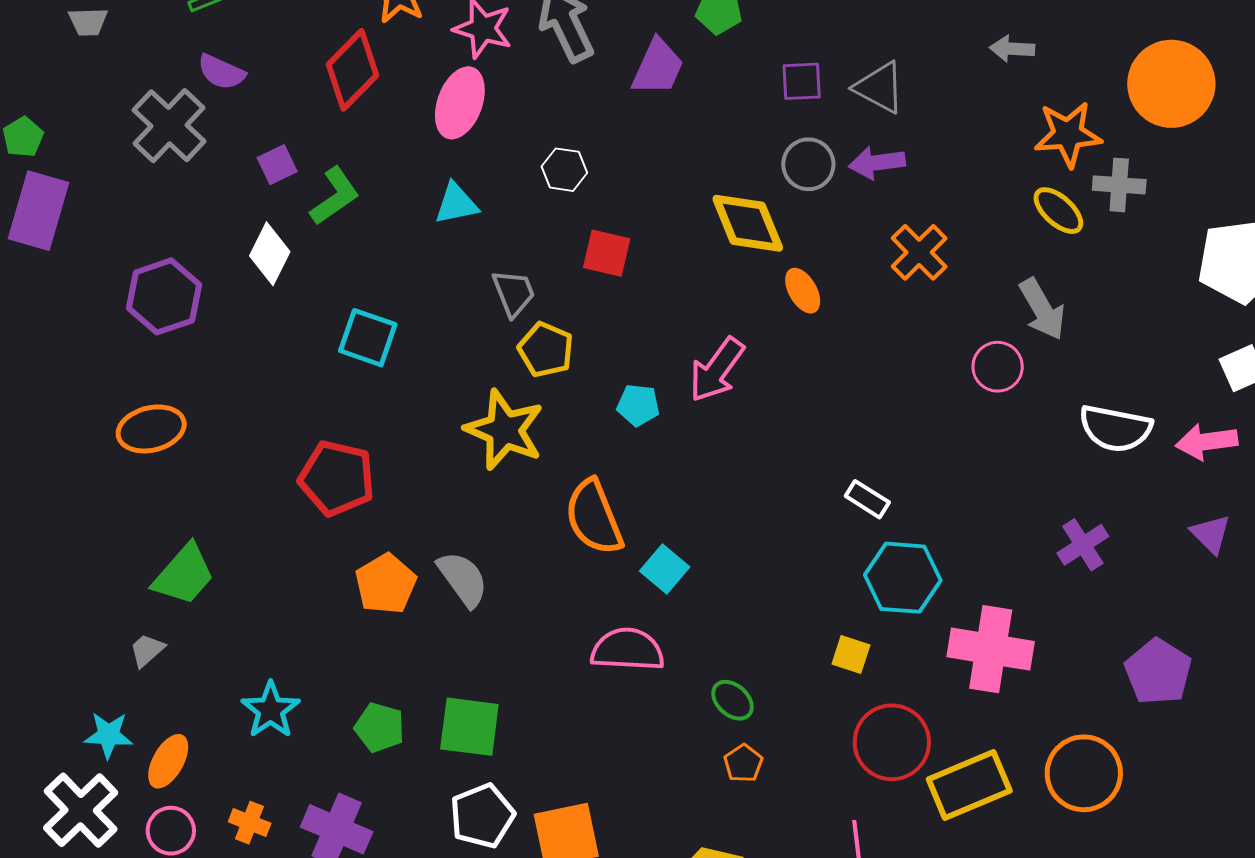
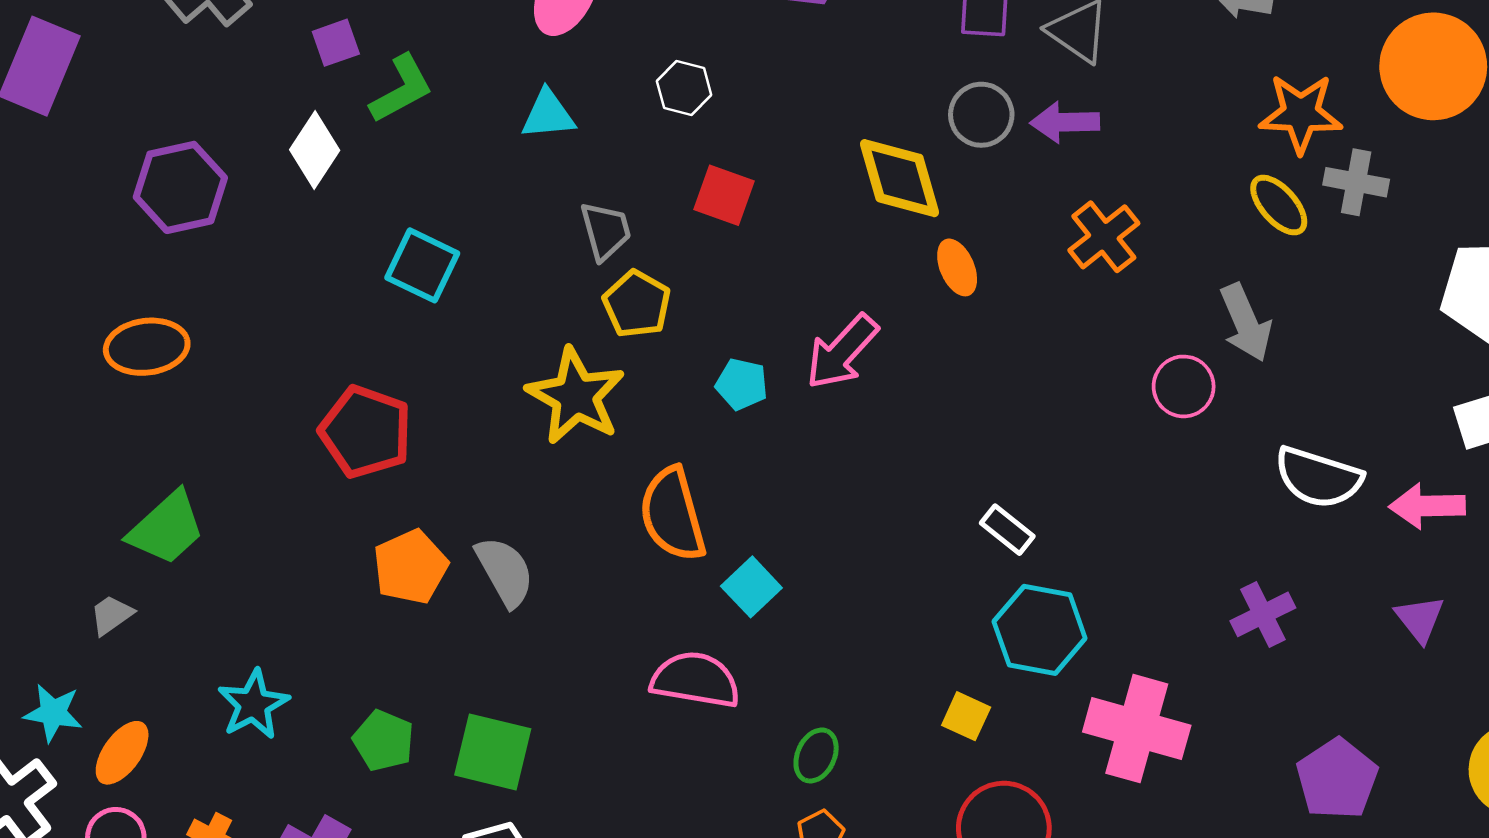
green ellipse: (732, 700) -> (816, 755), turned 66

